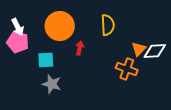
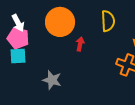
cyan square: (46, 60) -> (18, 56), moved

